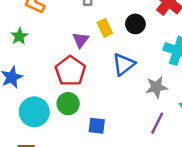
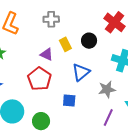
purple triangle: (81, 40) -> (47, 54), turned -40
green circle: (68, 104) -> (41, 121), moved
blue square: (97, 126) -> (69, 100), moved

